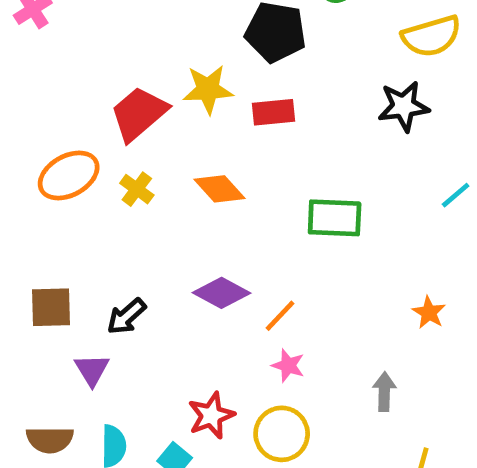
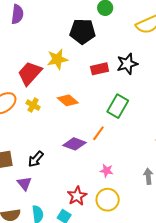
black star: (404, 106) -> (127, 64), moved
red rectangle: (273, 112) -> (100, 69), moved
green rectangle: (335, 218) -> (118, 106), turned -55
orange line: (280, 316) -> (98, 133), moved

